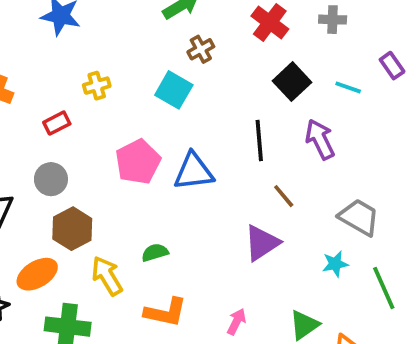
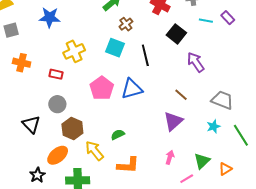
yellow cross: (97, 86) -> (74, 51), size x1.5
cyan line: (348, 87) -> (206, 21), moved
red rectangle: (57, 123) -> (56, 74), turned 48
black line: (259, 141) -> (145, 55), moved
pink arrow: (236, 322) -> (170, 157), moved

